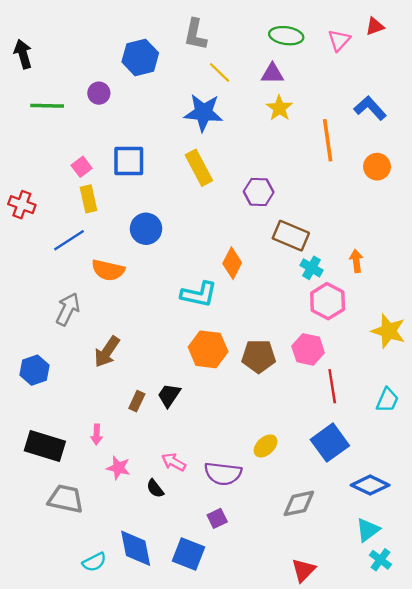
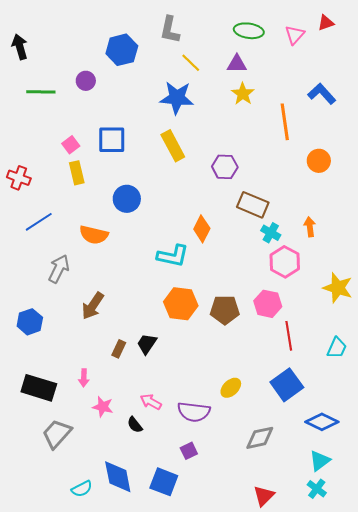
orange circle: (377, 167) -> (319, 161), moved
blue line: (69, 240) -> (39, 222), moved
gray trapezoid: (66, 499) -> (57, 434), turned -60
cyan cross: (380, 560) -> (317, 489), moved

